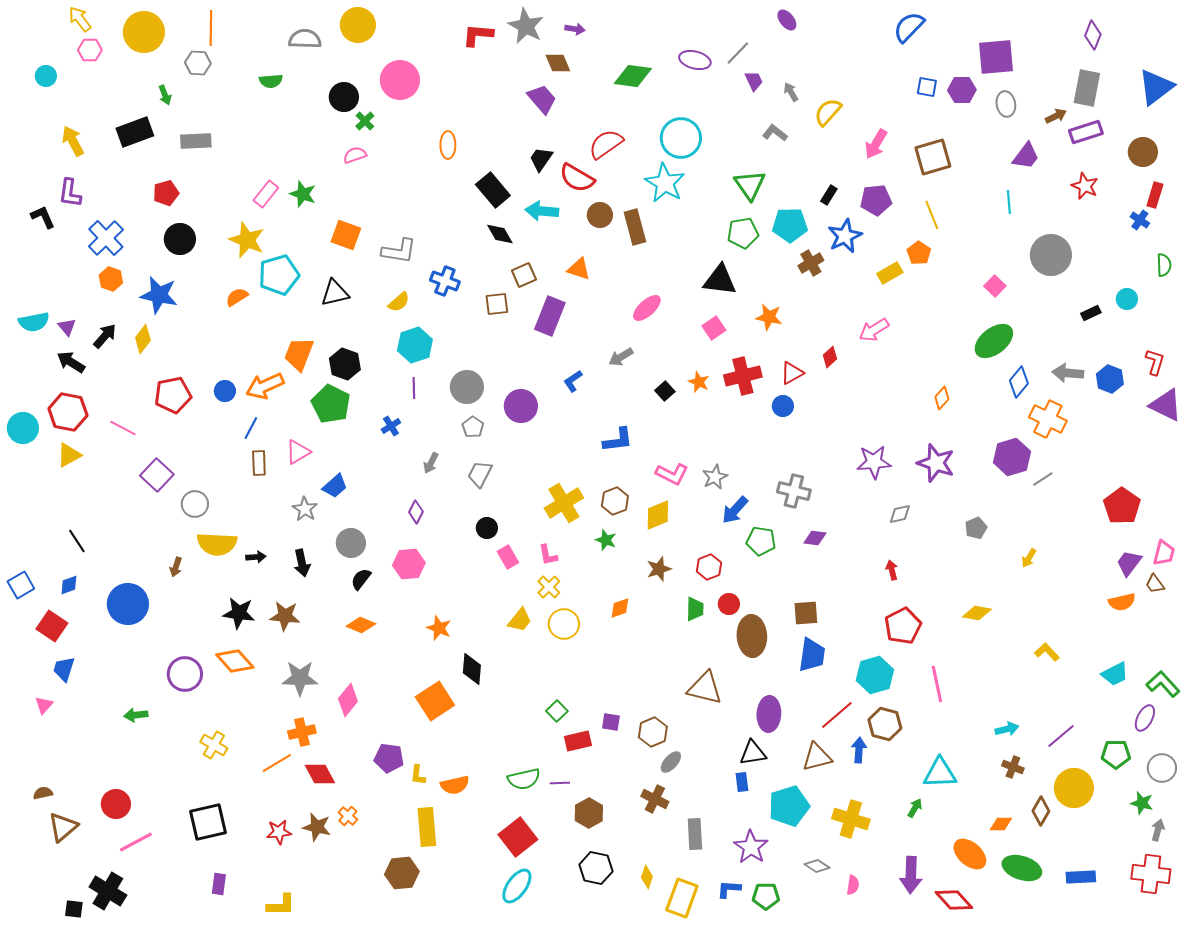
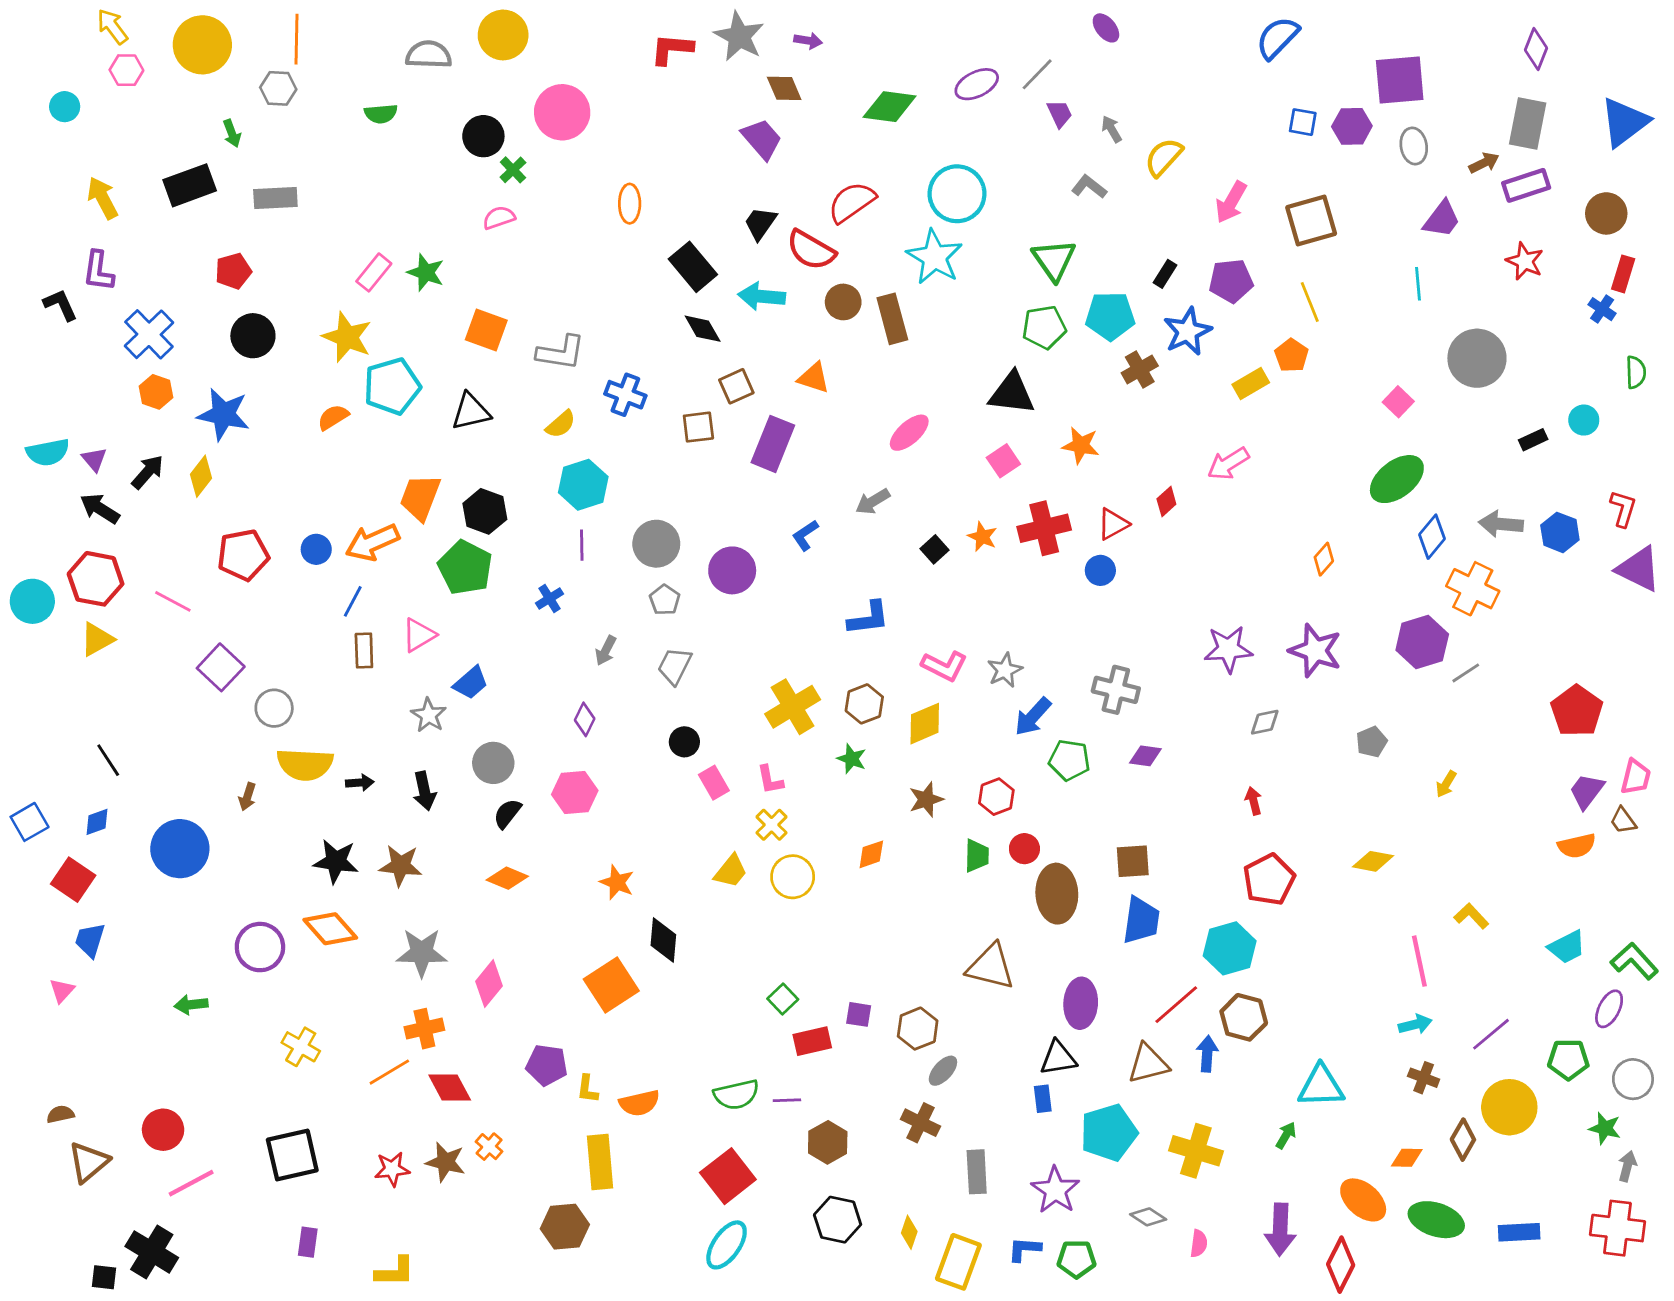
purple ellipse: (695, 60) -> (977, 84), turned -40
pink line: (937, 684) -> (1419, 961), moved
red diamond: (954, 900) -> (1341, 1265), turned 69

